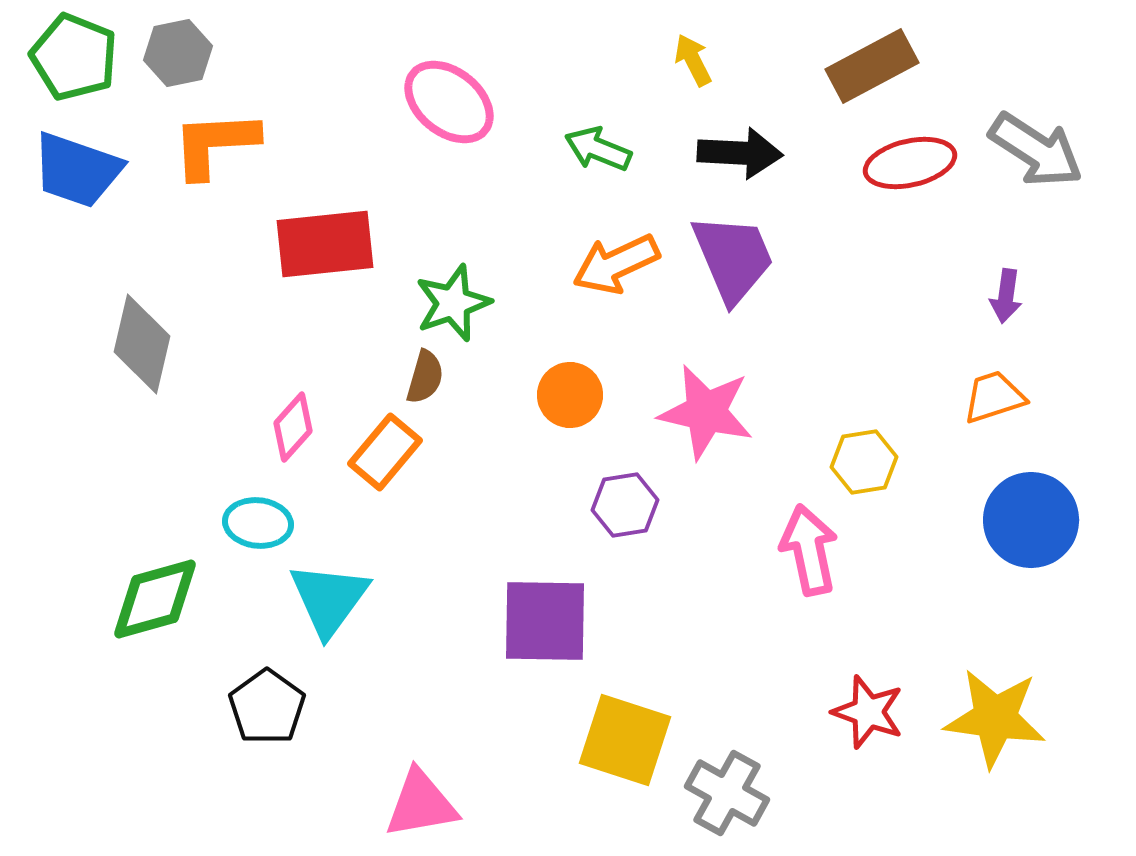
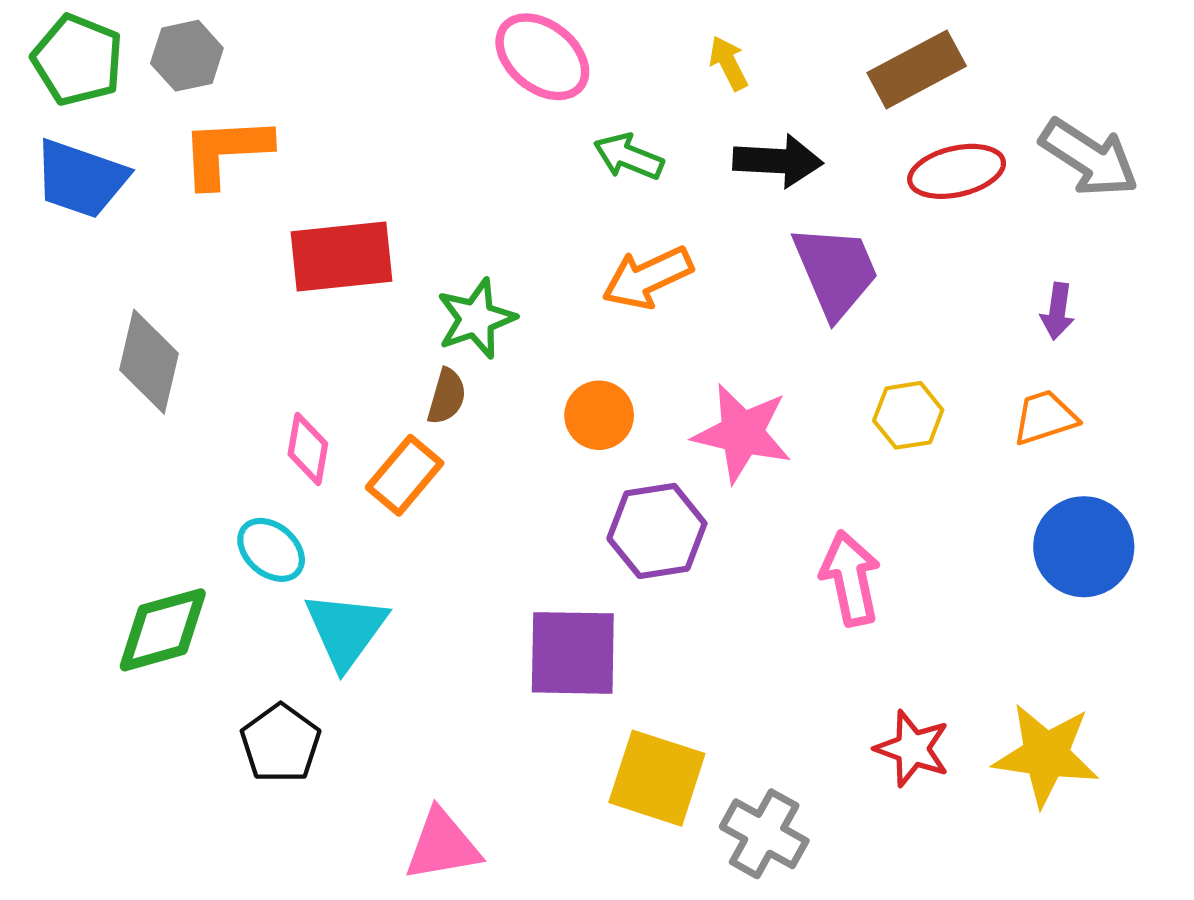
pink ellipse: (449, 102) -> (542, 57), moved
purple trapezoid: (733, 258) -> (836, 271), moved
pink diamond: (293, 427) -> (308, 449), turned -32
yellow hexagon: (864, 462) -> (908, 415), moved
purple hexagon: (625, 505) -> (657, 531), size x1.4
cyan ellipse: (258, 523) -> (271, 550), turned 34

